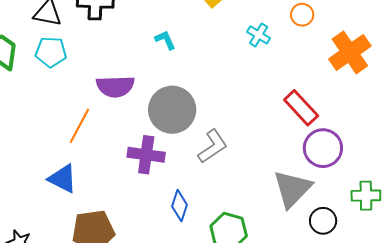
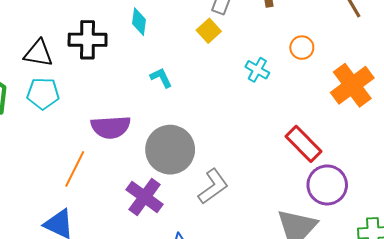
purple cross: (146, 155) -> (145, 197), turned 30

